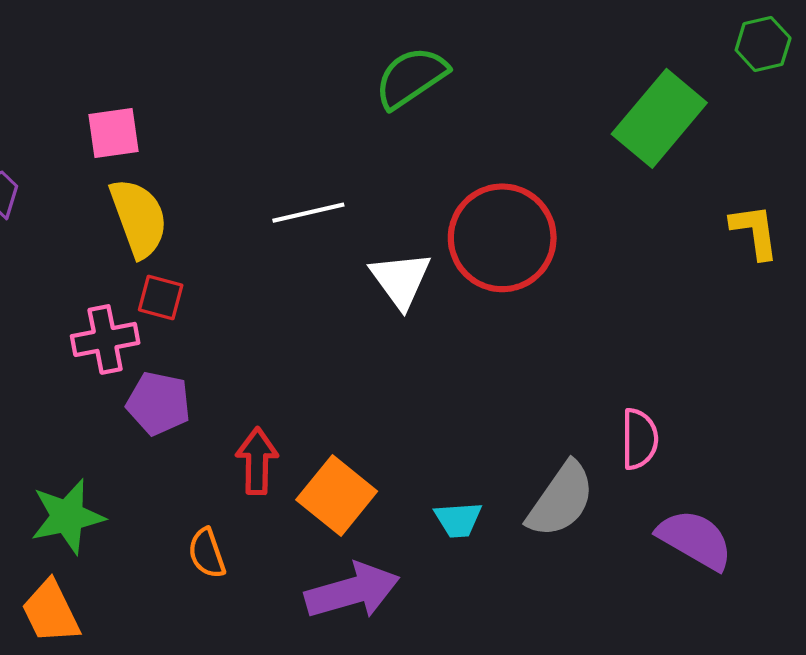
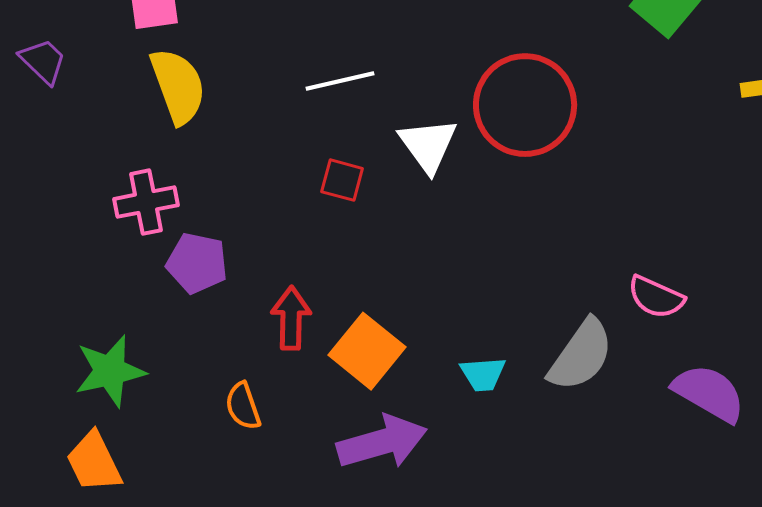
red square: (161, 298) -> (342, 180), moved
pink semicircle: (639, 439) -> (656, 297), turned 114

